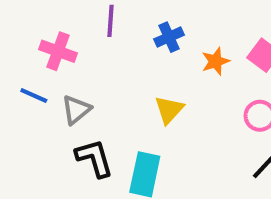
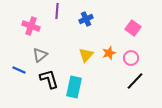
orange star: (215, 61) -> (109, 53), moved
blue line: (34, 96) -> (19, 70), moved

